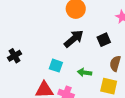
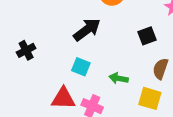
black arrow: (74, 39) -> (87, 30), moved

